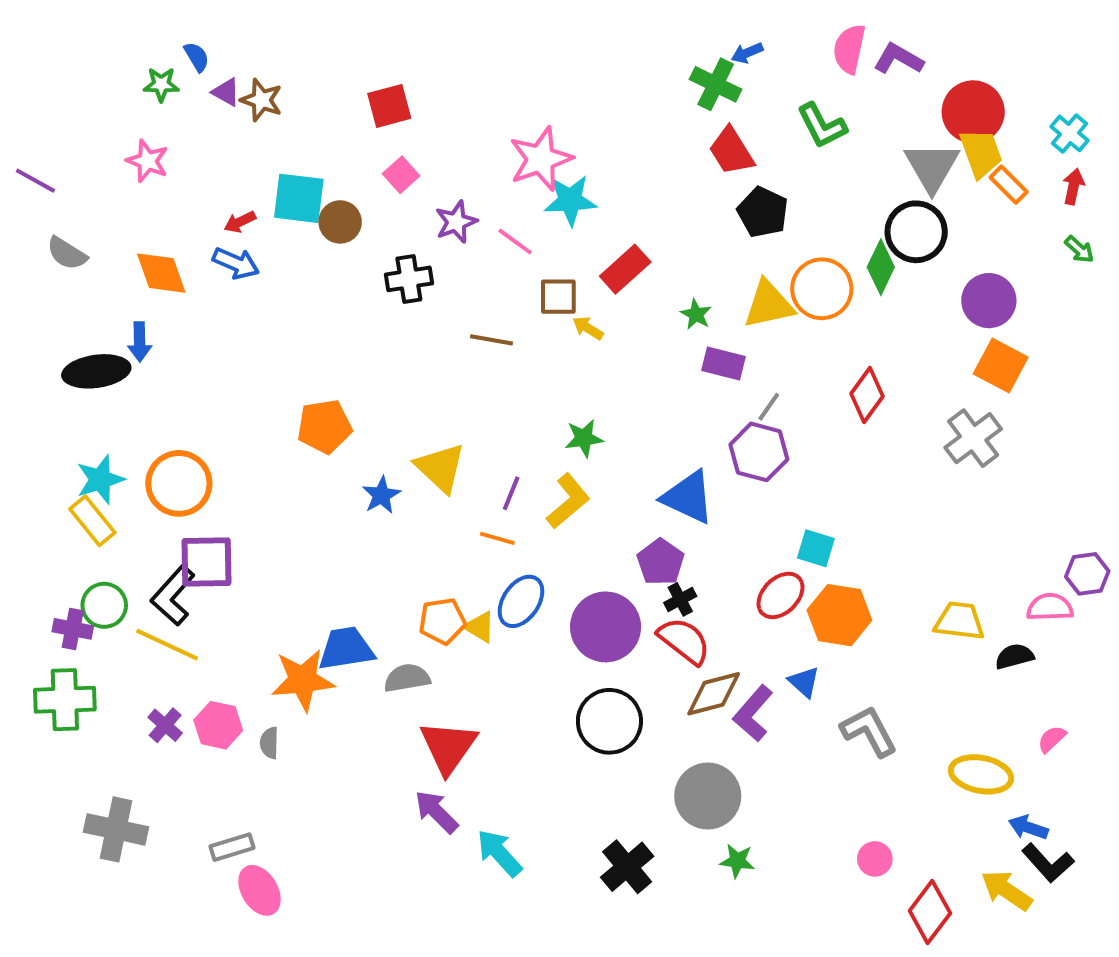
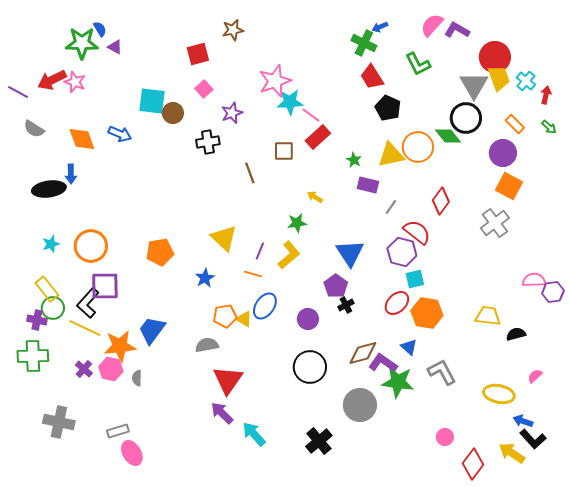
pink semicircle: (849, 49) -> (432, 25), turned 30
green star: (161, 84) -> (82, 43), size x1.8
brown star: (261, 100) -> (233, 30), moved, turned -30
cyan cross: (1070, 133) -> (526, 81), moved
orange rectangle: (1009, 185) -> (515, 124), moved
red arrow: (240, 222) -> (52, 80), moved, size x1.8
pink line: (515, 242) -> (311, 115), moved
green diamond: (881, 267) -> (448, 136), turned -64
yellow arrow: (588, 328) -> (315, 197), moved
brown line: (491, 340) -> (250, 173), turned 60
orange pentagon: (324, 426) -> (160, 252), moved
purple hexagon: (759, 452) -> (402, 252), moved
cyan star: (100, 479) -> (51, 244), size x0.7
blue star: (381, 495) -> (205, 278), moved
blue triangle: (688, 497) -> (350, 253), turned 32
yellow rectangle: (92, 521) -> (47, 289), moved
cyan square: (816, 548) -> (415, 279), turned -30
pink semicircle: (1050, 607) -> (534, 280), moved
purple circle: (606, 627) -> (308, 319), size x0.6
red semicircle: (684, 641) -> (417, 232), moved
blue trapezoid: (346, 649) -> (152, 330), moved, turned -44
orange star: (303, 680) -> (120, 346), moved
purple L-shape: (753, 713) -> (383, 363), turned 84
green star: (737, 861) -> (398, 382), moved, size x1.8

